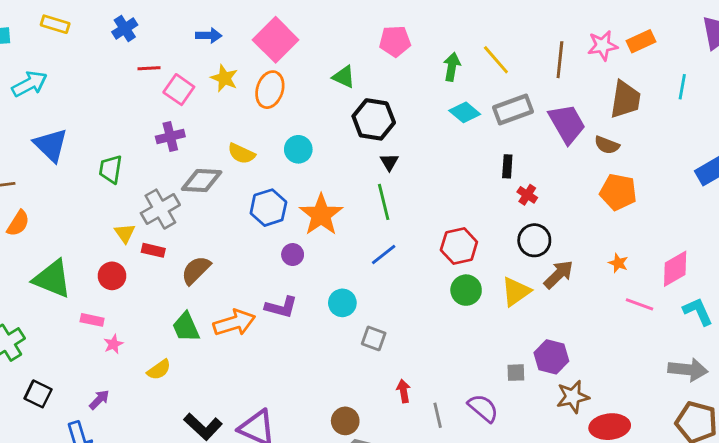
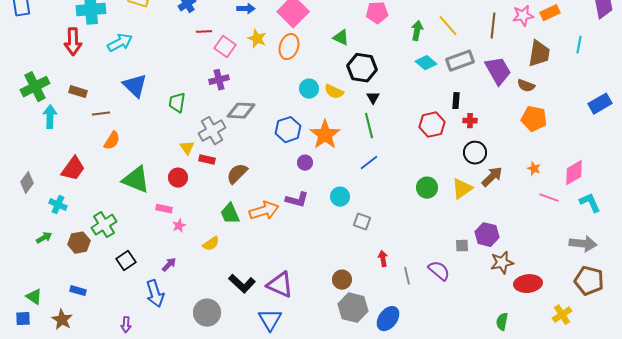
yellow semicircle: (241, 154) -> (334, 92), moved
red cross: (527, 195) -> (470, 121), turned -32
red hexagon: (459, 246) -> (432, 125), moved
black square: (38, 394) -> (126, 261), turned 30

